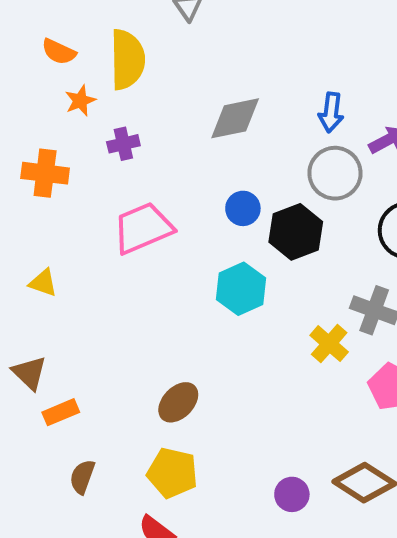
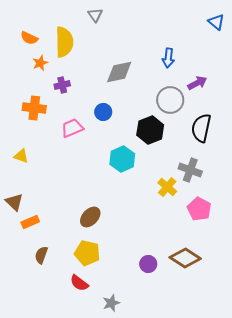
blue arrow: (331, 112) -> (168, 58), moved
orange cross: (45, 173) -> (34, 108), moved
blue circle: (243, 208) -> (103, 112), moved
pink trapezoid: (143, 228) -> (72, 128), size x0.7

